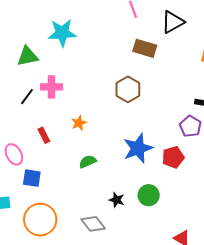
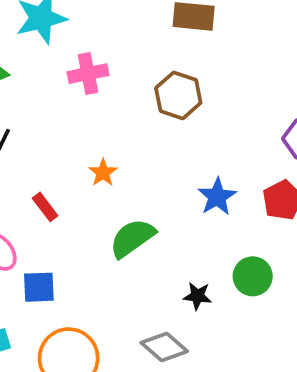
pink cross: (52, 87) -> (88, 74), moved
blue star: (138, 148) -> (217, 197), size x0.7
green semicircle: (88, 162) -> (132, 238), size x1.5

